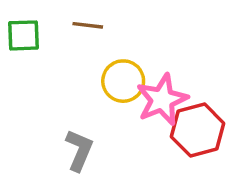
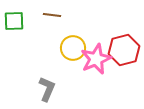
red hexagon: (198, 130) -> (124, 50), moved

